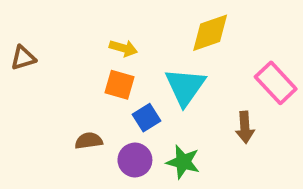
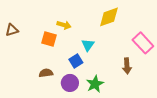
orange square: (120, 85) -> (49, 39), moved
cyan triangle: (185, 87) -> (88, 45), moved, size x0.6
green star: (183, 162) -> (95, 84), turned 30

